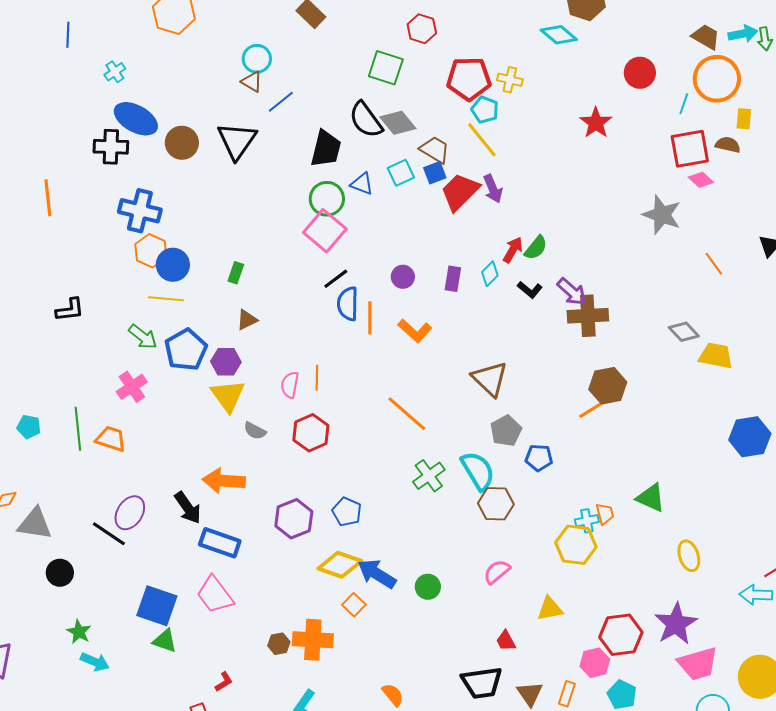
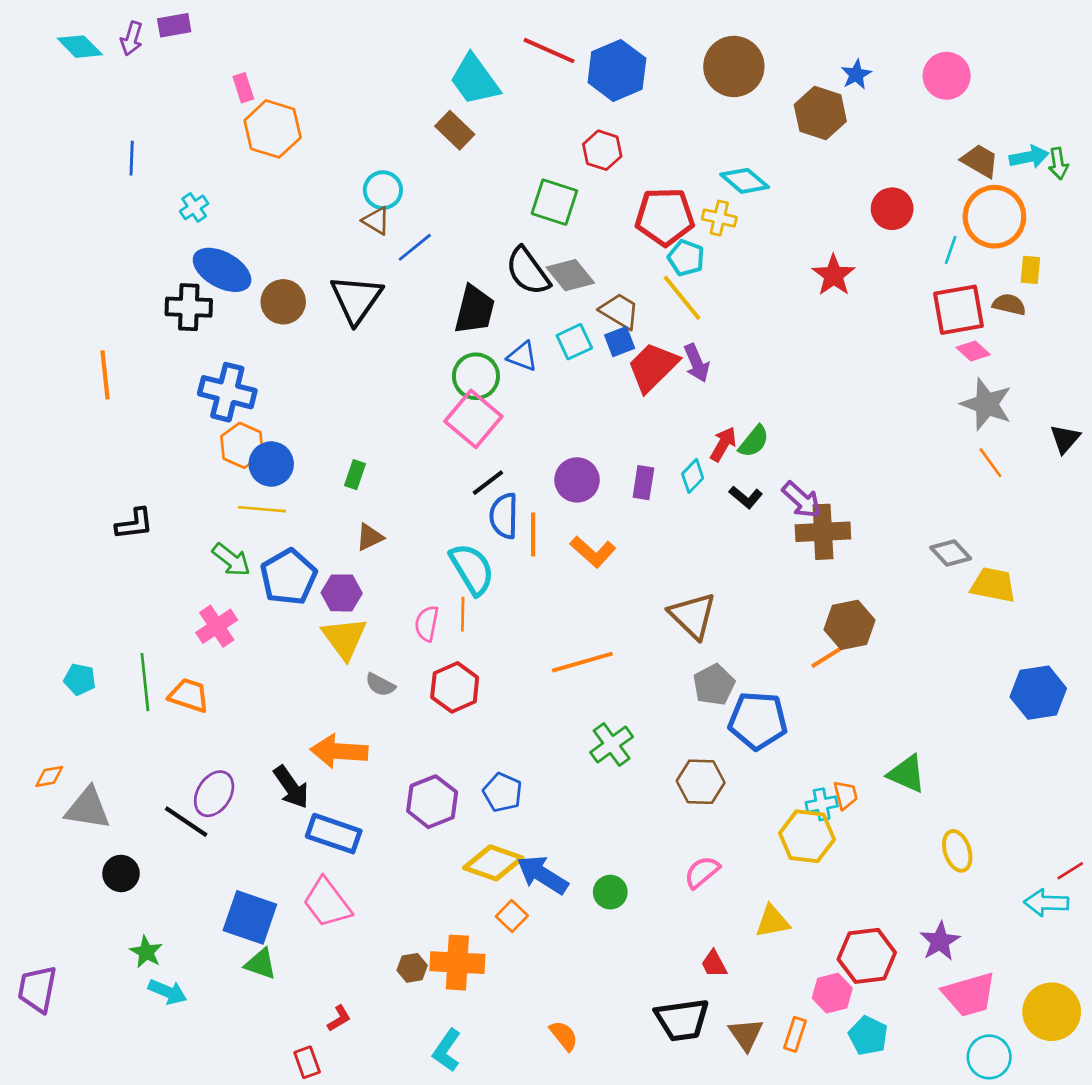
cyan diamond: (559, 35) -> (745, 181), moved
gray star: (662, 215) -> (986, 404), moved
purple circle: (403, 277) -> (577, 480), size x1.4
orange line: (407, 414) -> (582, 662), turned -57
blue pentagon: (539, 458) -> (758, 721), size x1.6
cyan semicircle: (478, 471) -> (472, 569), moved
purple star: (676, 624) -> (940, 941), size x0.7

